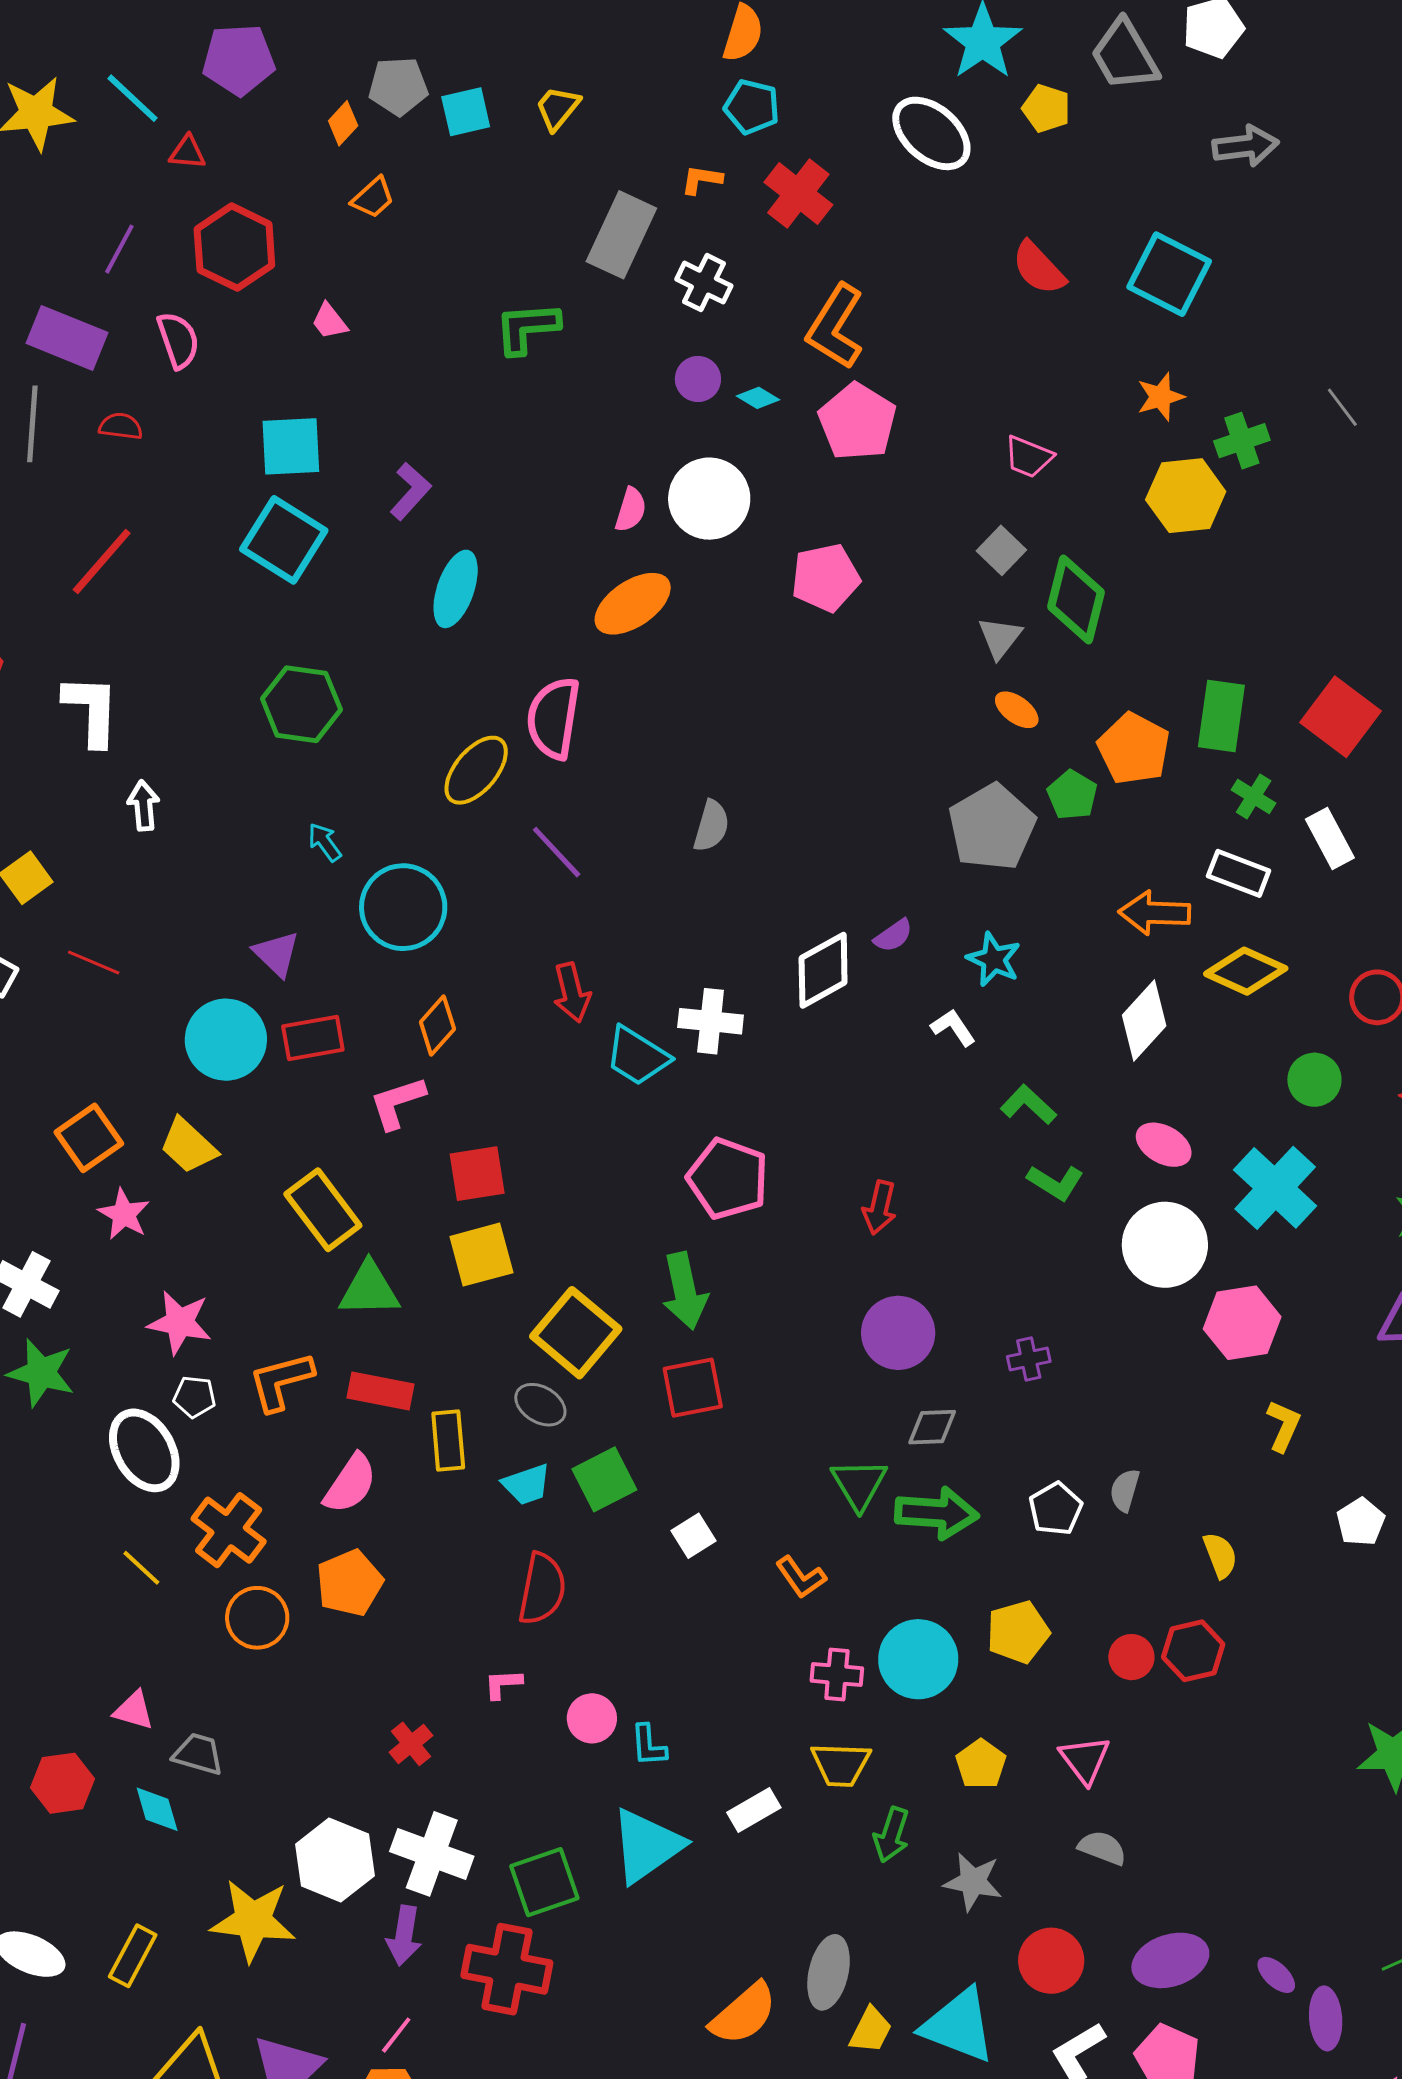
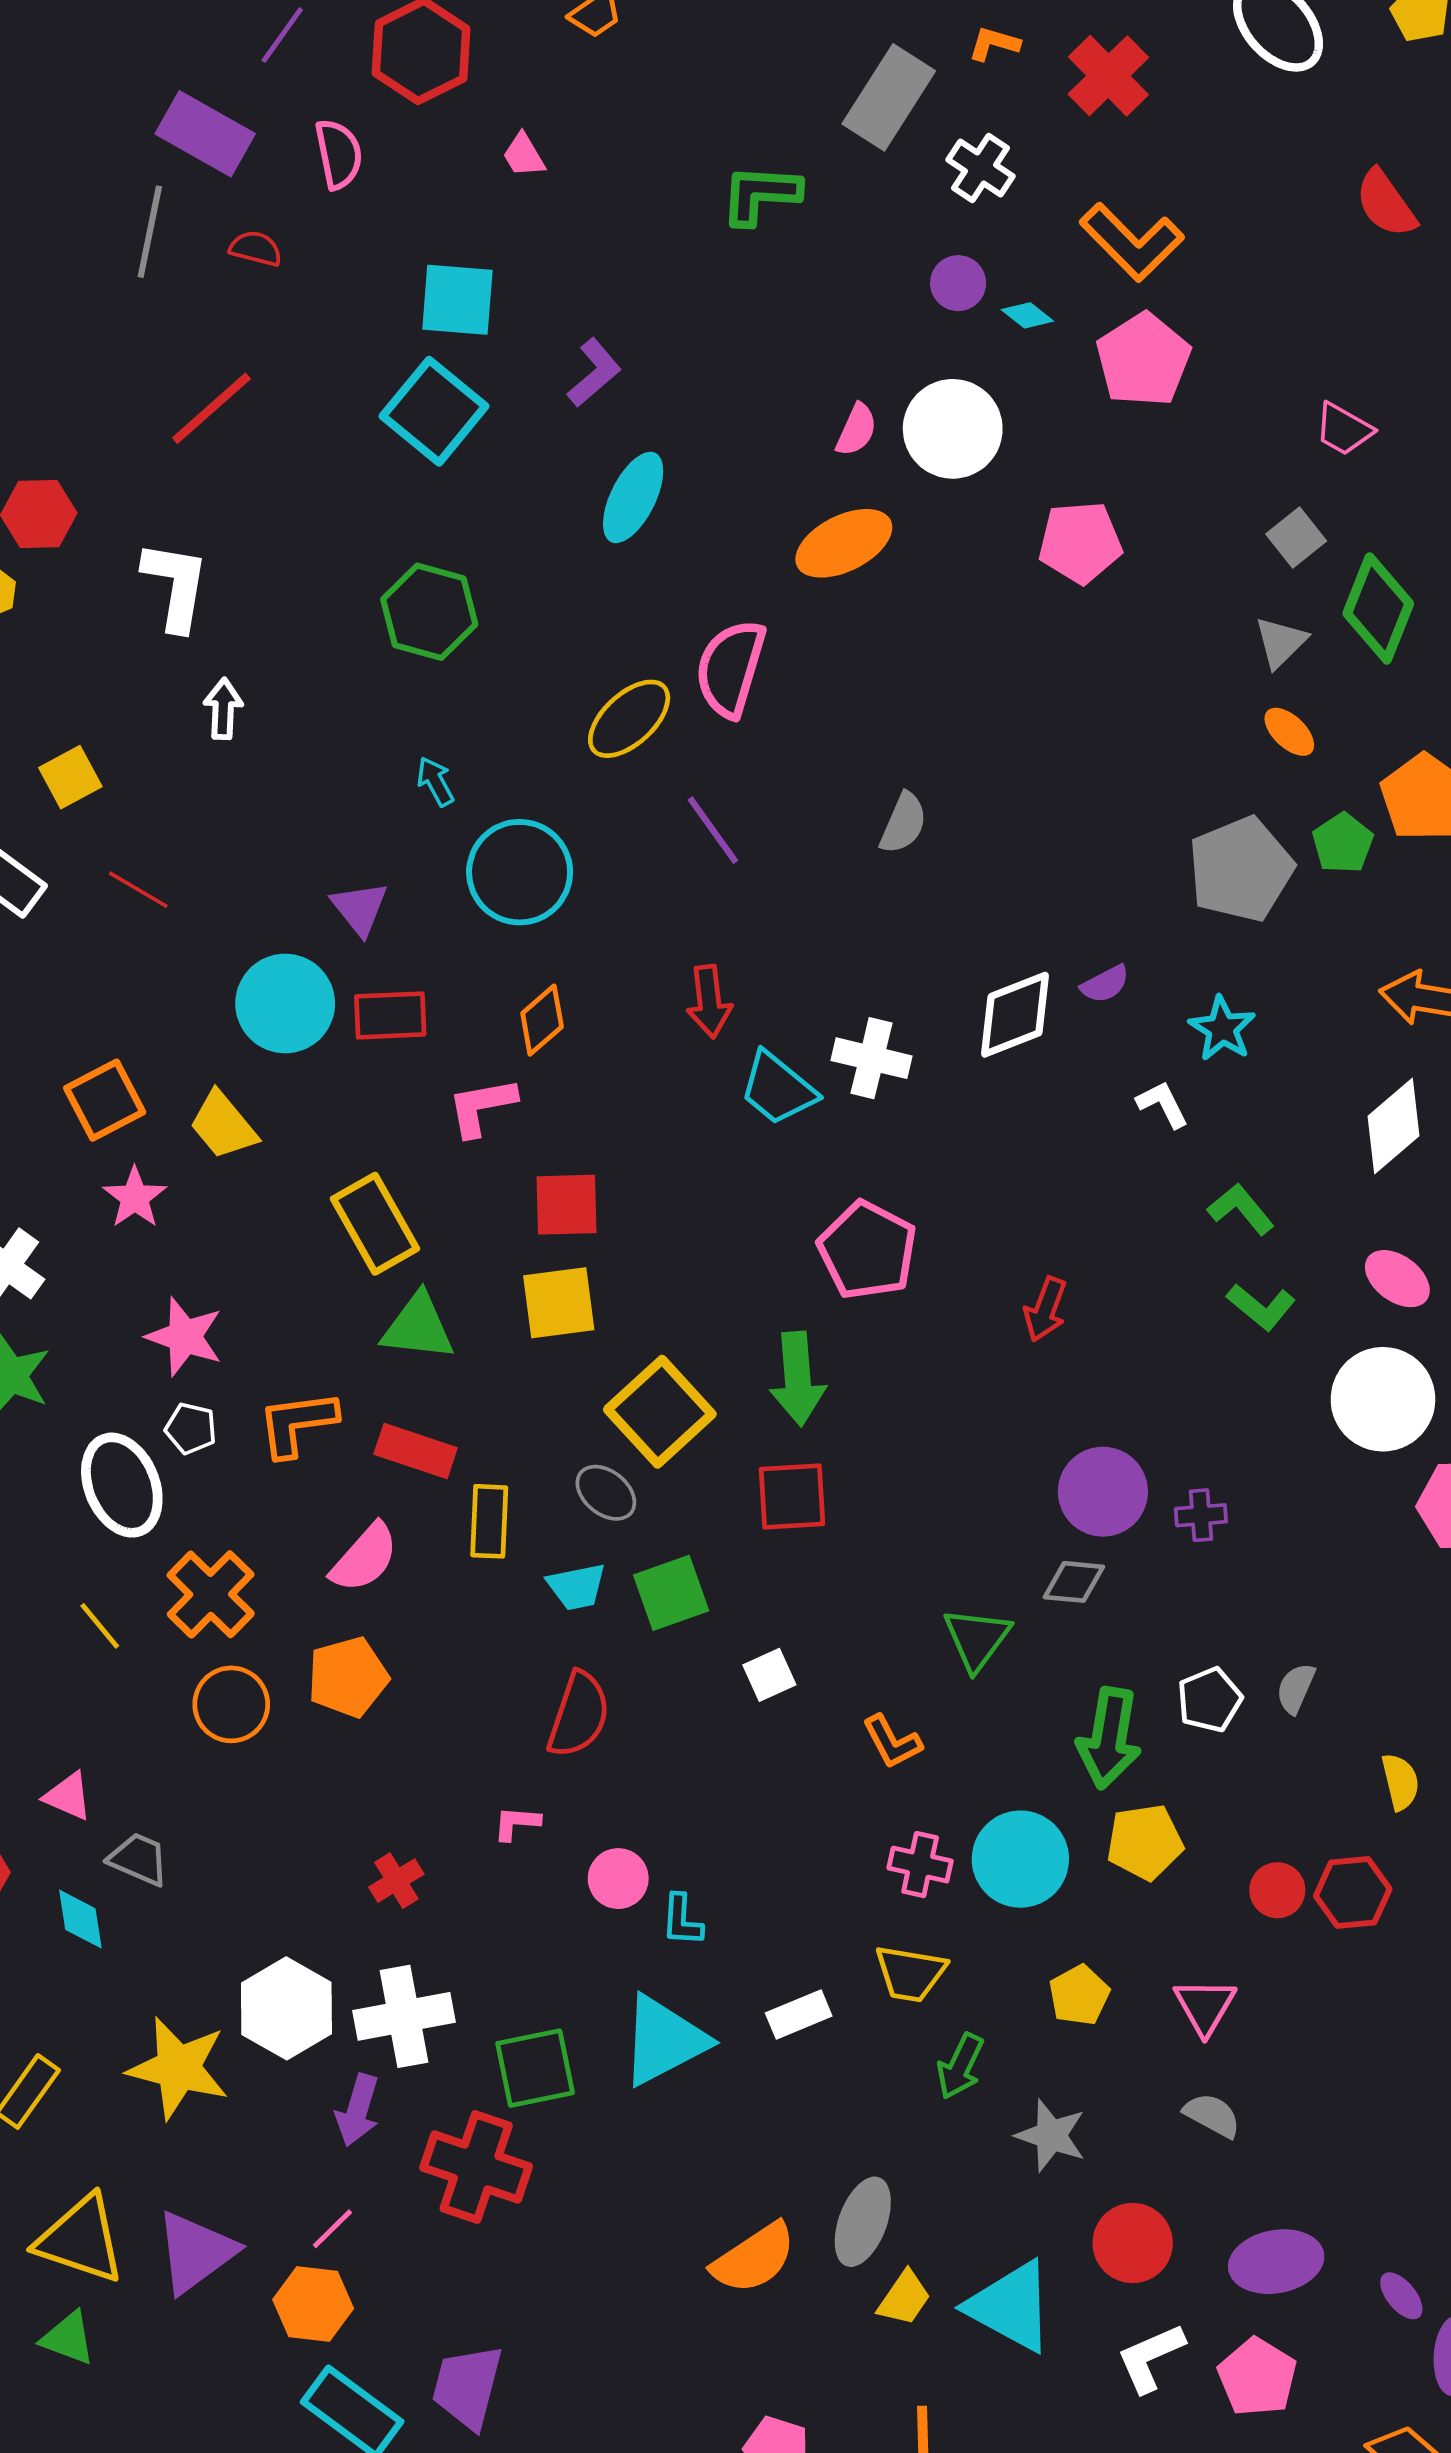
orange L-shape: (835, 327) -> (1132, 242), turned -84
purple circle: (898, 1333) -> (1103, 1492), moved
green arrow: (937, 1513) -> (1109, 1738), moved, turned 88
white cross: (432, 1854) -> (404, 2016), turned -38

